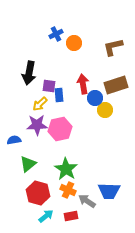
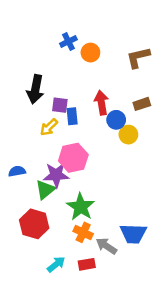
brown rectangle: (116, 85) -> (142, 104), size x0.6
purple star: (37, 125) -> (56, 175), moved
green triangle: (28, 164) -> (45, 190), moved
red hexagon: (38, 193) -> (34, 224), moved

